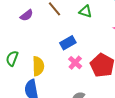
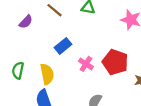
blue rectangle: (68, 43) -> (63, 46), moved

